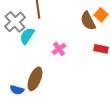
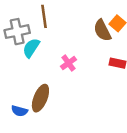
gray cross: (15, 22) -> (17, 32), turned 30

